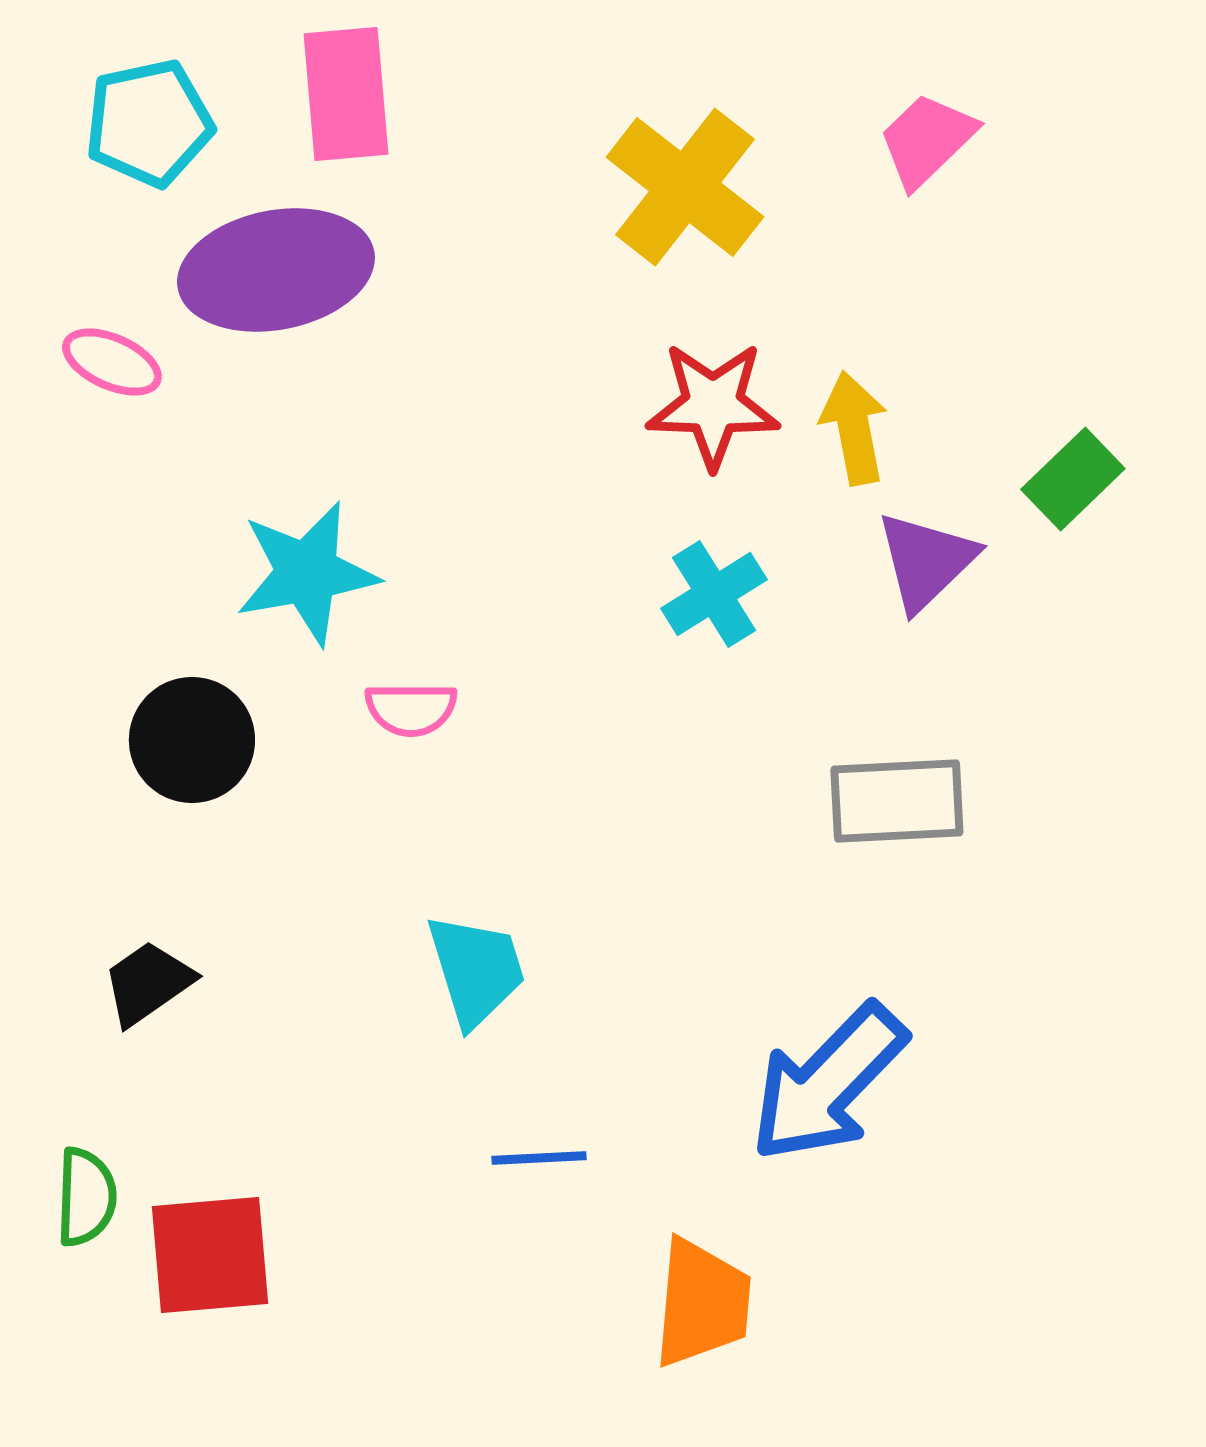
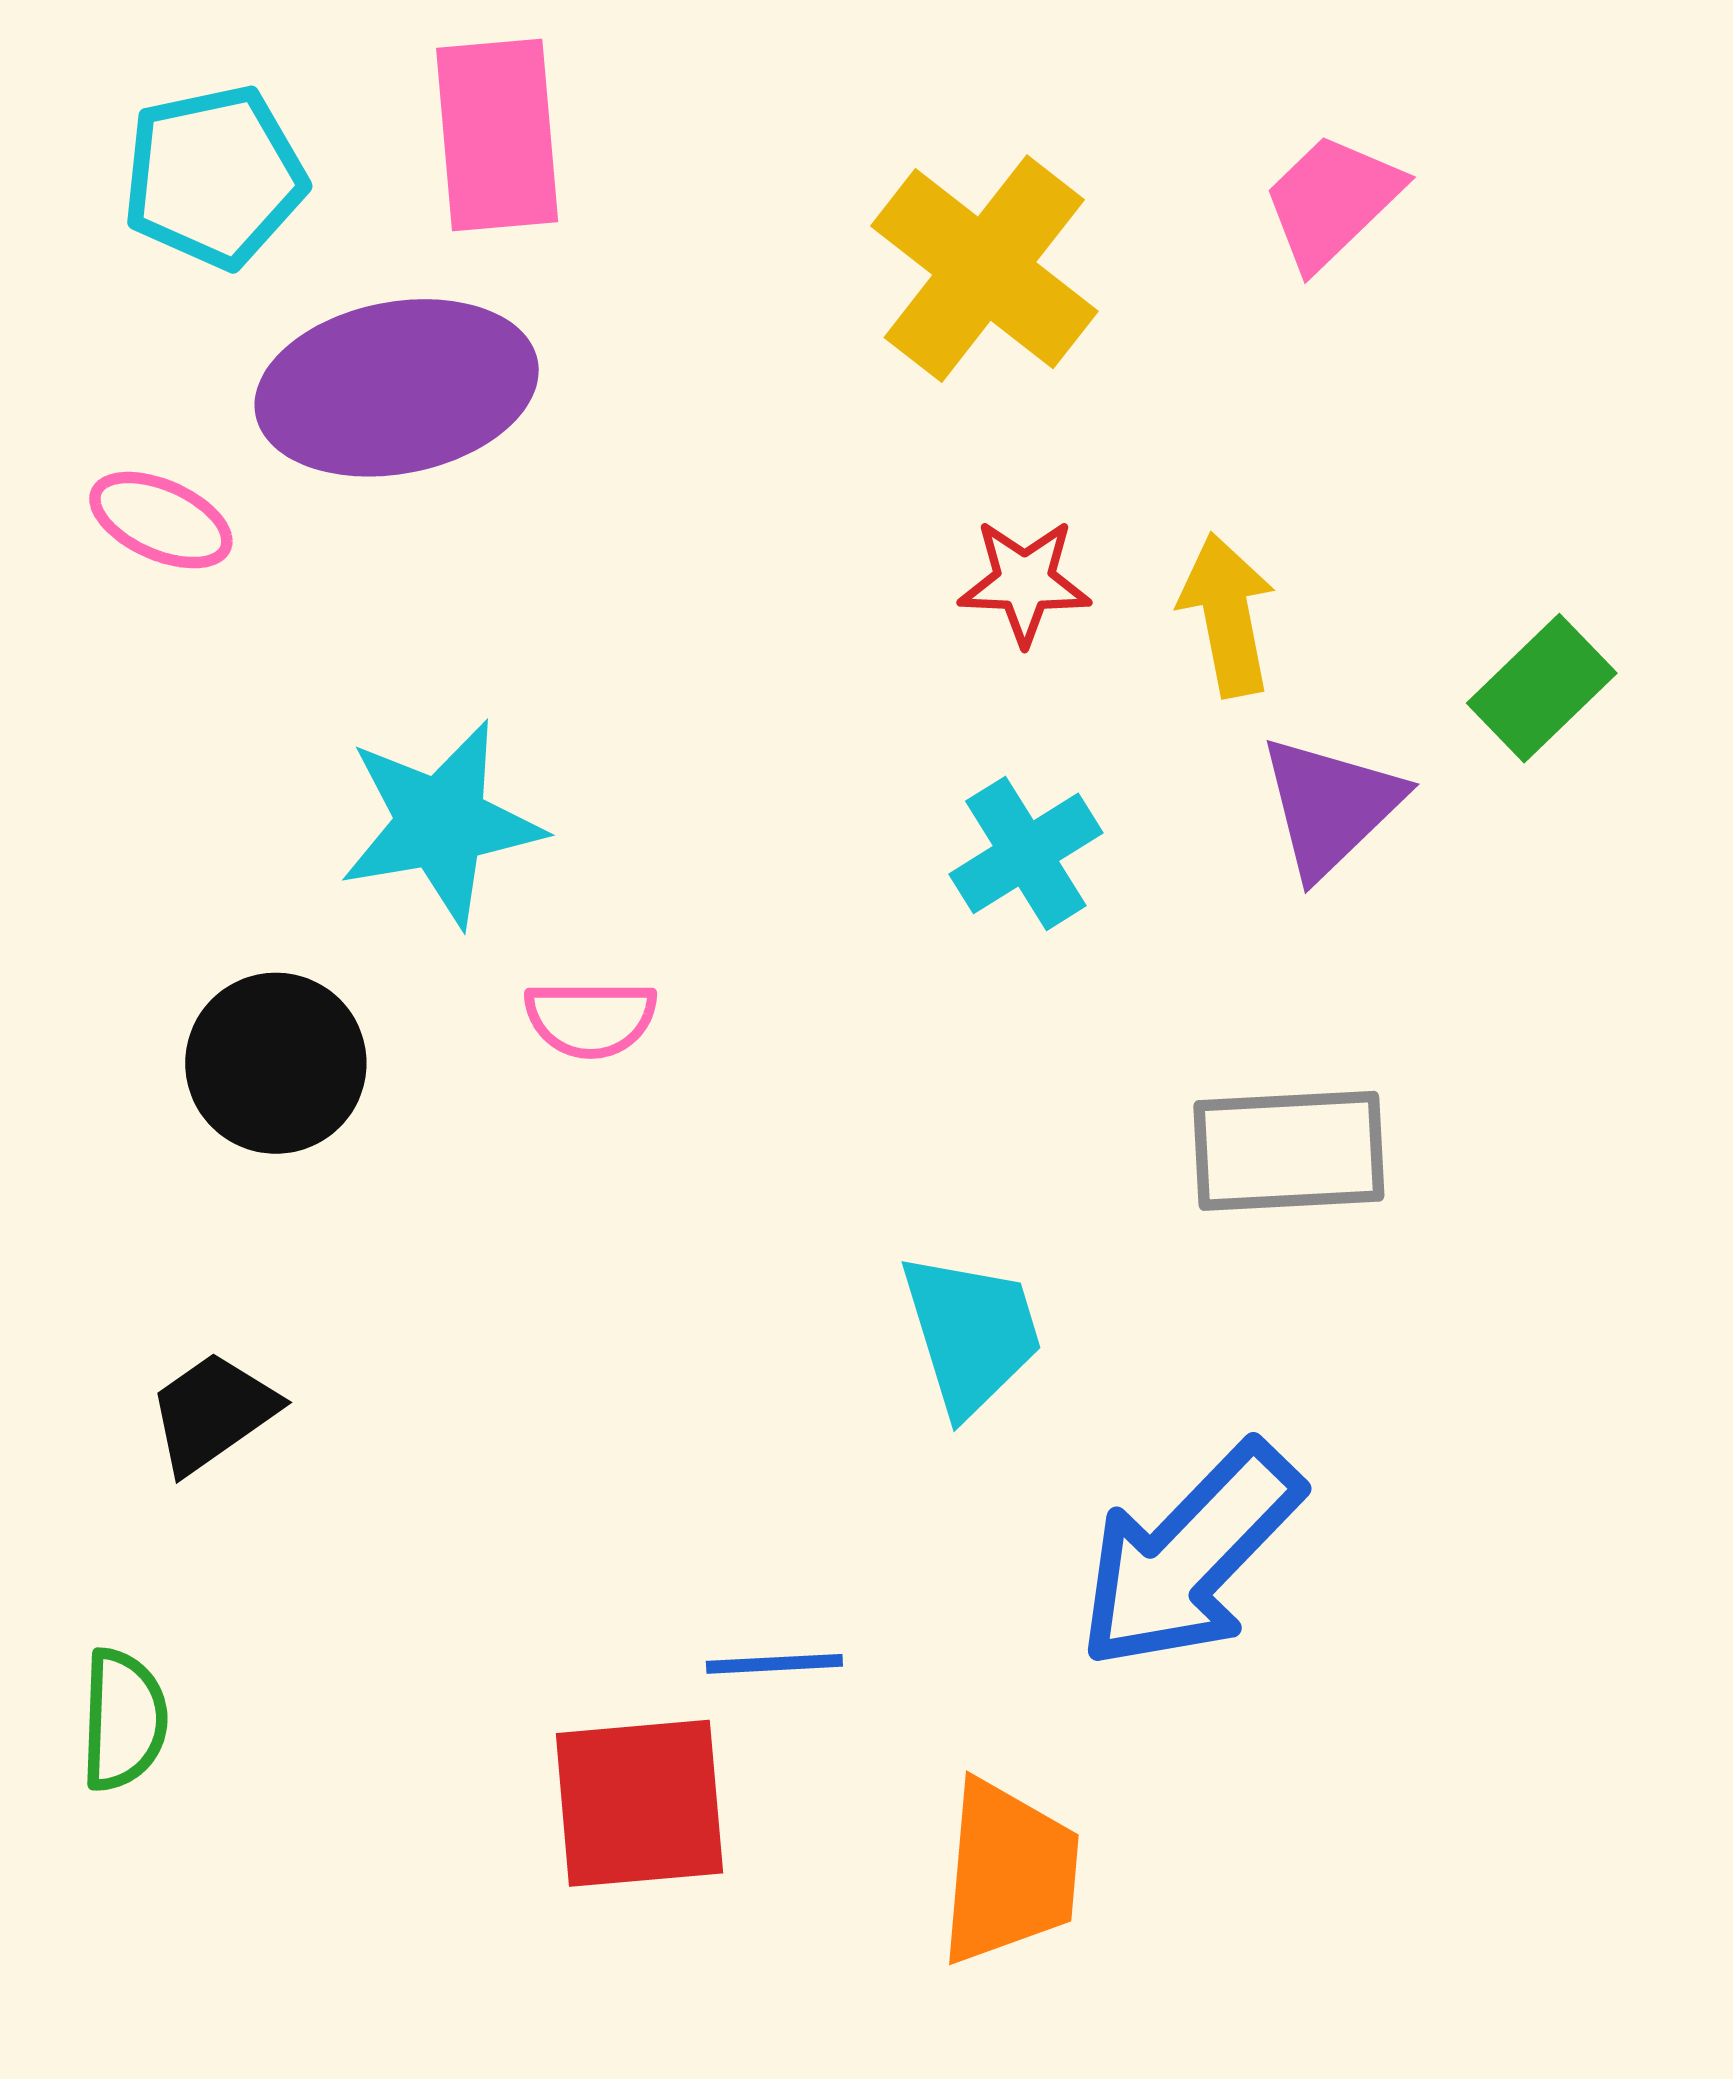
red star: (713, 405) -> (1025, 582), size x0.7
cyan trapezoid: (476, 970) -> (971, 1333), moved
red square: (210, 1255) -> (639, 1803), moved

